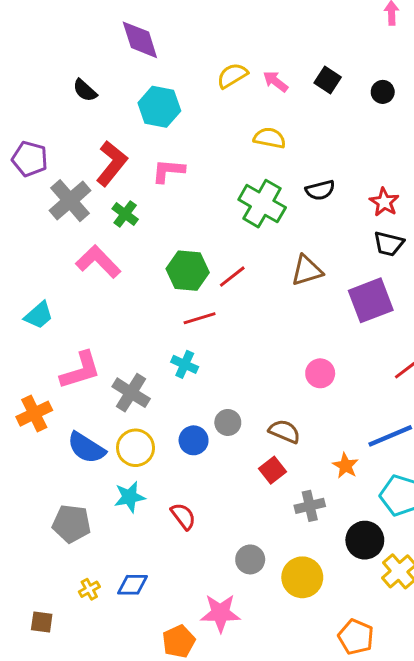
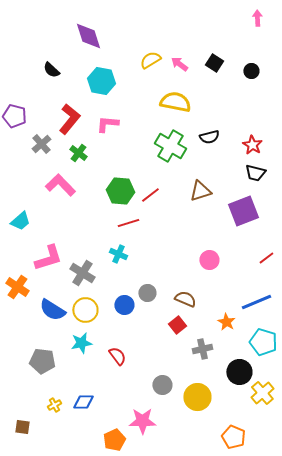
yellow semicircle: (270, 138) -> (175, 102), size x1.4
gray cross: (70, 201) -> (41, 144), size x0.7
orange cross: (34, 414) -> (17, 287), turned -30

